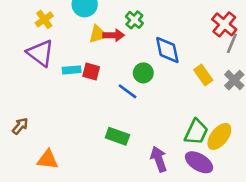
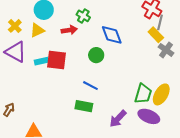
yellow triangle: (98, 34) -> (37, 30), moved
red square: (91, 71) -> (56, 60), size x1.5
yellow rectangle: (203, 75) -> (156, 35), moved
blue line: (127, 91) -> (90, 86), moved
purple arrow: (159, 159) -> (118, 119), turned -108

